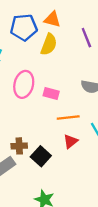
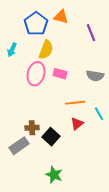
blue pentagon: (24, 27) -> (36, 24), turned -30
yellow semicircle: (49, 44) -> (46, 50), moved
pink rectangle: (51, 94) -> (60, 74), moved

